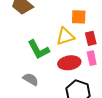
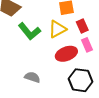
green L-shape: (38, 50) -> (29, 31), moved

